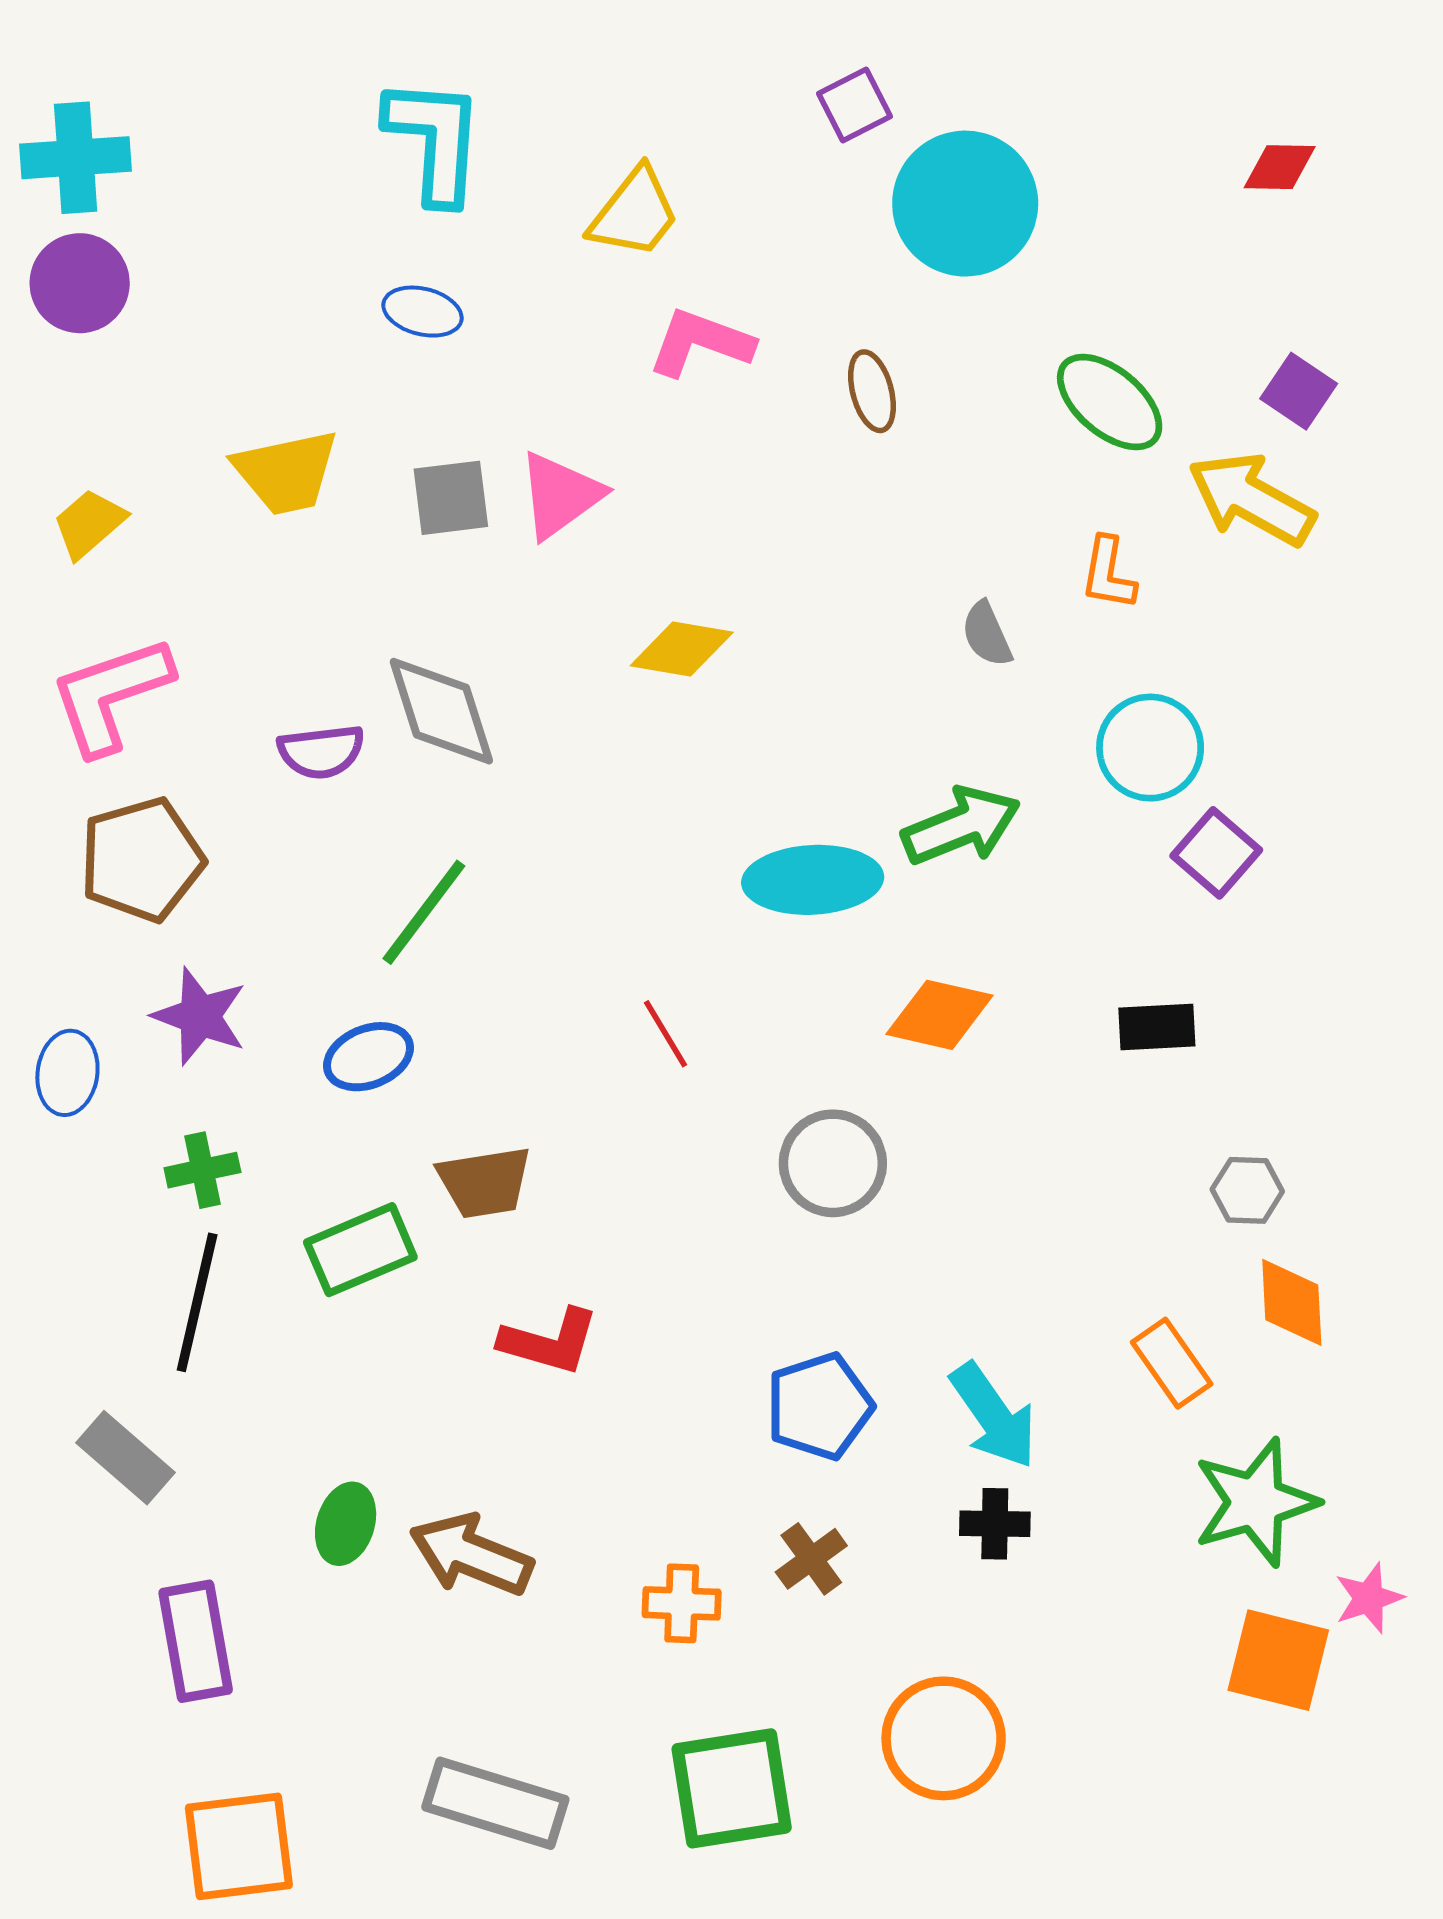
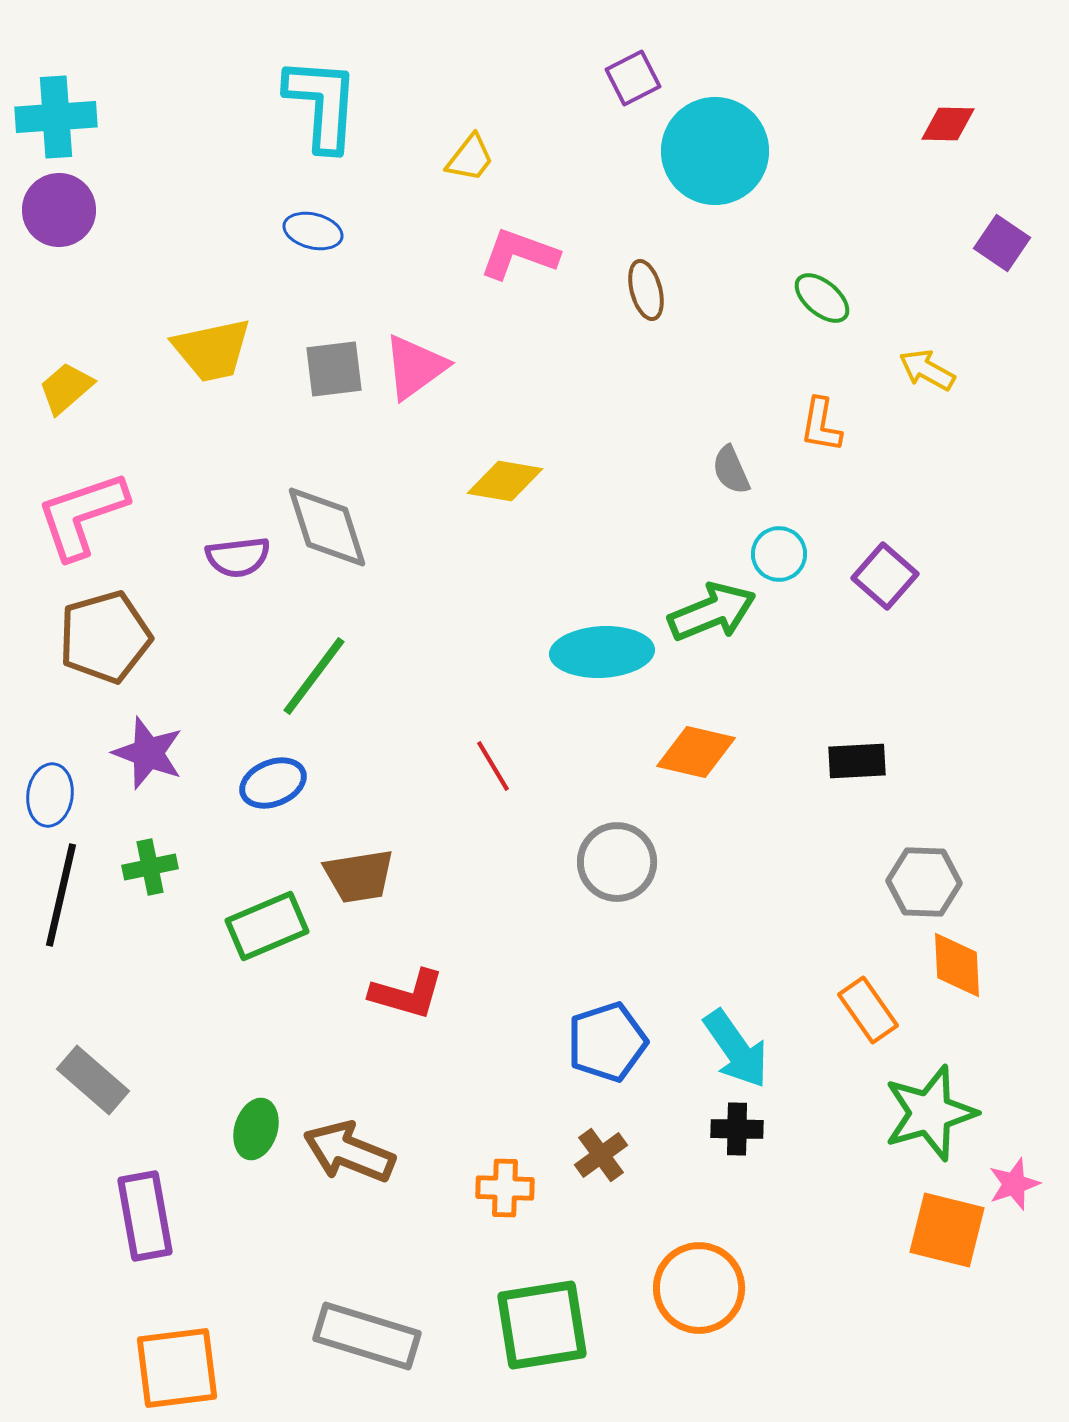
yellow trapezoid: (634, 213) -> (470, 158), size x0.7
purple square: (1299, 391) -> (1002, 243), moved
green ellipse: (1110, 402) -> (822, 298), size x0.7
yellow arrow: (1251, 499) -> (927, 370), size x0.6
cyan circle: (1150, 748) -> (779, 554), moved, size x0.7
purple square: (1216, 853) -> (885, 576), moved
gray hexagon: (1247, 1190) -> (924, 882), size x1.4
black line: (197, 1302) -> (61, 895), moved

